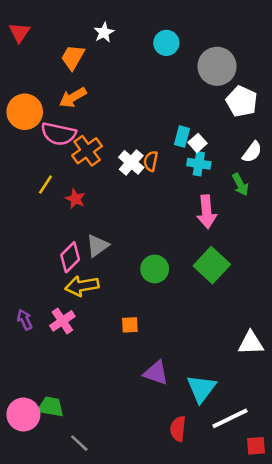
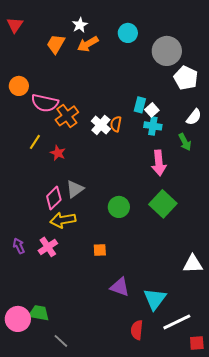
orange arrow: (73, 97) -> (88, 44), moved
orange circle: (25, 112) -> (19, 86), size x0.7

